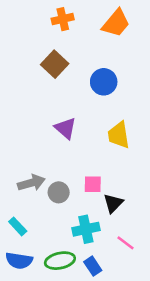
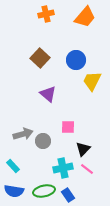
brown square: (55, 64) -> (40, 58), moved
yellow trapezoid: (119, 135) -> (92, 81), moved, turned 35
pink square: (93, 184) -> (68, 127), moved
pink line: (125, 243) -> (87, 169), moved

